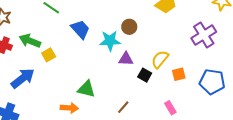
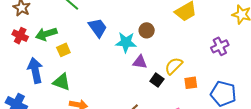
purple cross: (204, 35) -> (220, 46), size x0.7
green arrow: (30, 41) -> (46, 34), turned -45
blue arrow: (23, 78) -> (35, 70), turned -70
green triangle: (86, 89) -> (62, 82), moved

